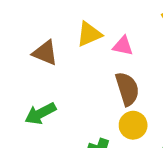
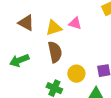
yellow triangle: (89, 34) -> (54, 28), moved
brown semicircle: (127, 89) -> (55, 52), moved

